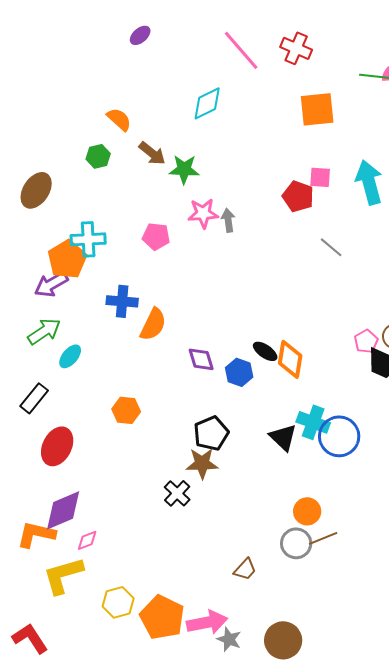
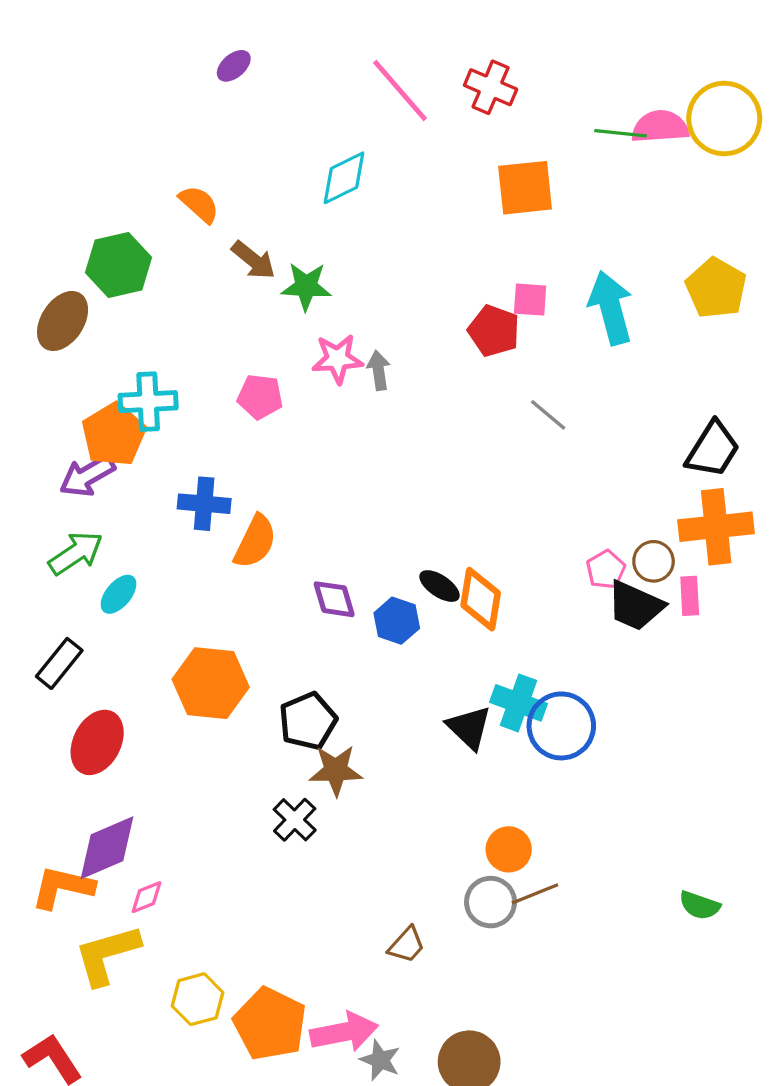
green hexagon: (98, 156) -> (119, 265), moved, size x1.6
orange hexagon: (126, 410) -> (211, 683), size x1.6
black pentagon: (211, 433) -> (308, 721), moved

